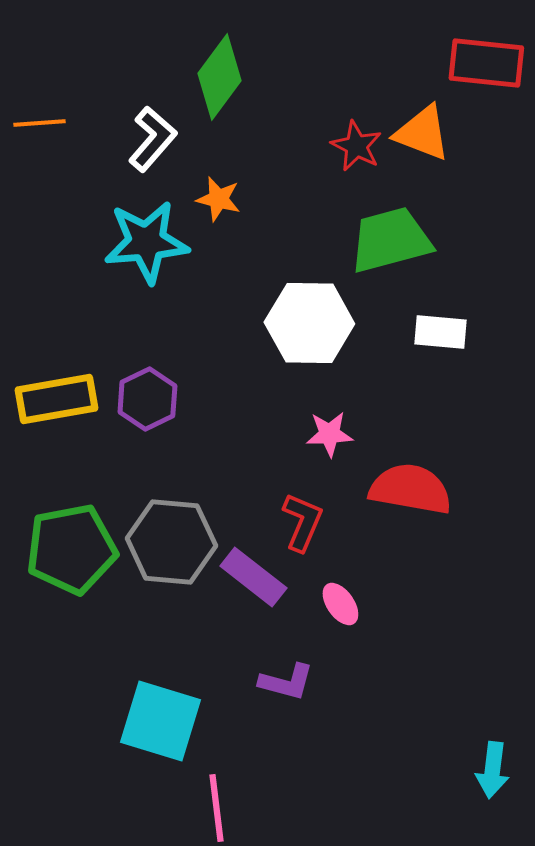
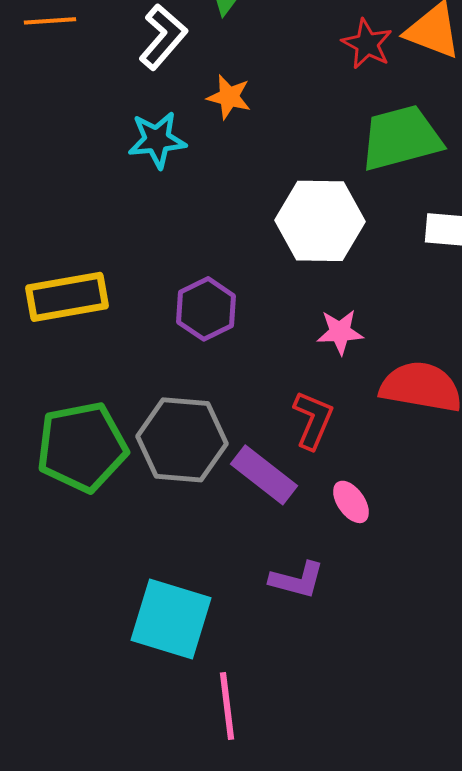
cyan star: (146, 242) -> (157, 140), size x0.7
purple hexagon: (147, 399) -> (206, 309), moved

